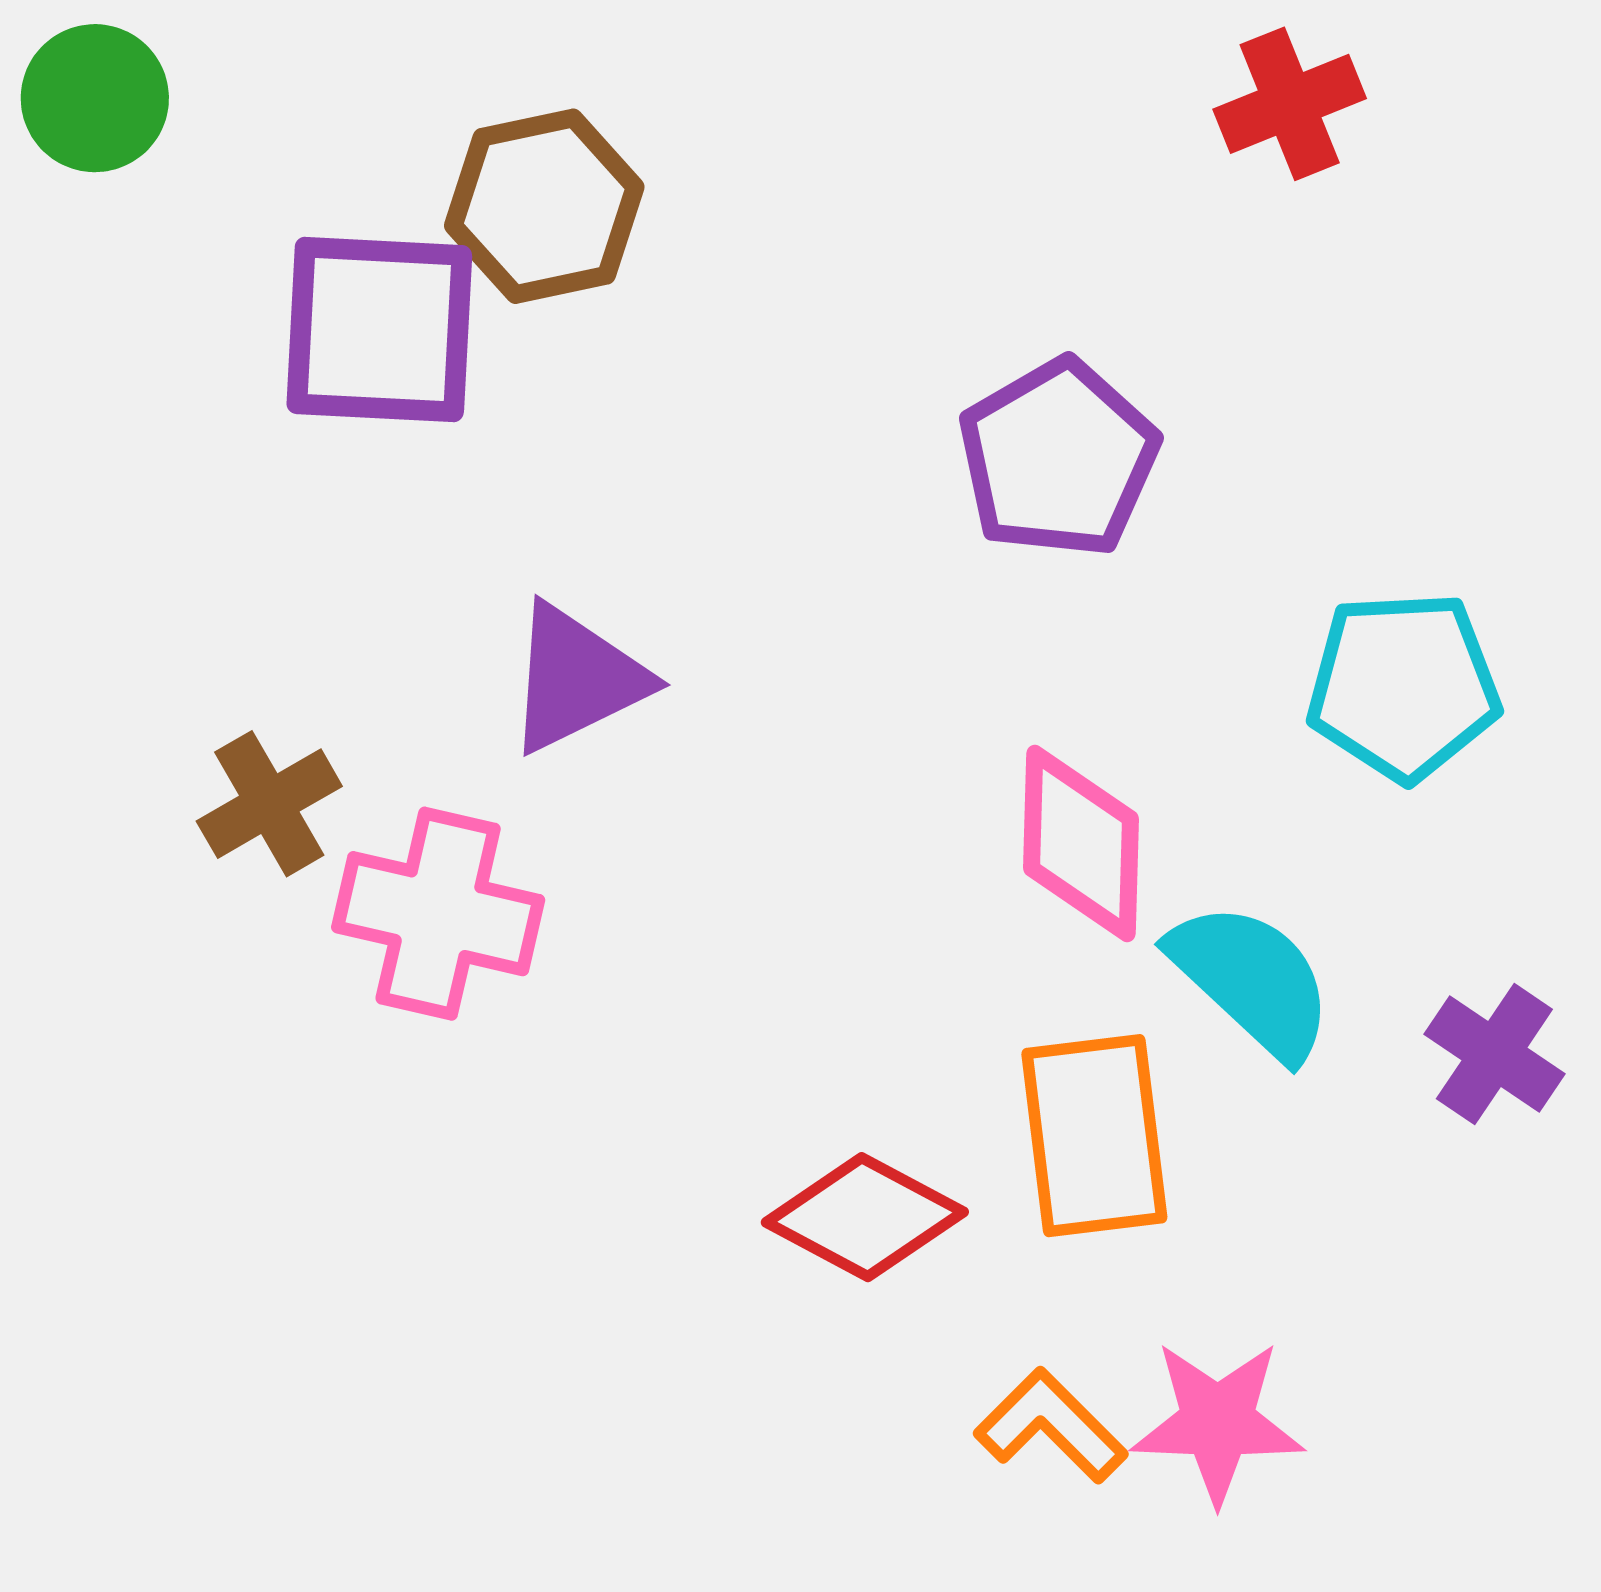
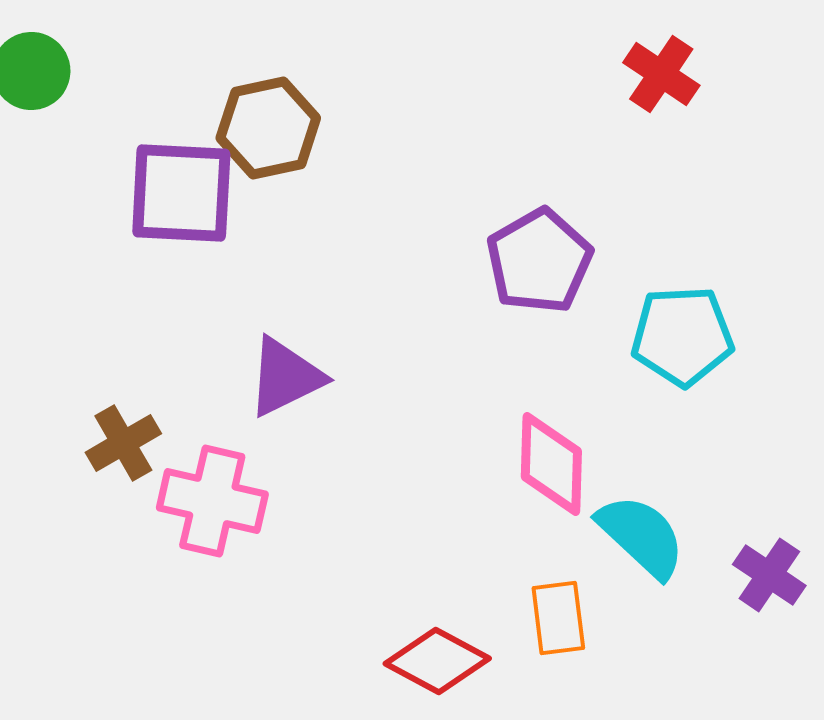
red cross: (1290, 104) -> (661, 74), turned -34
cyan pentagon: (1403, 686) -> (682, 336), moved
orange rectangle: (1094, 1136) -> (558, 618), size x0.7

